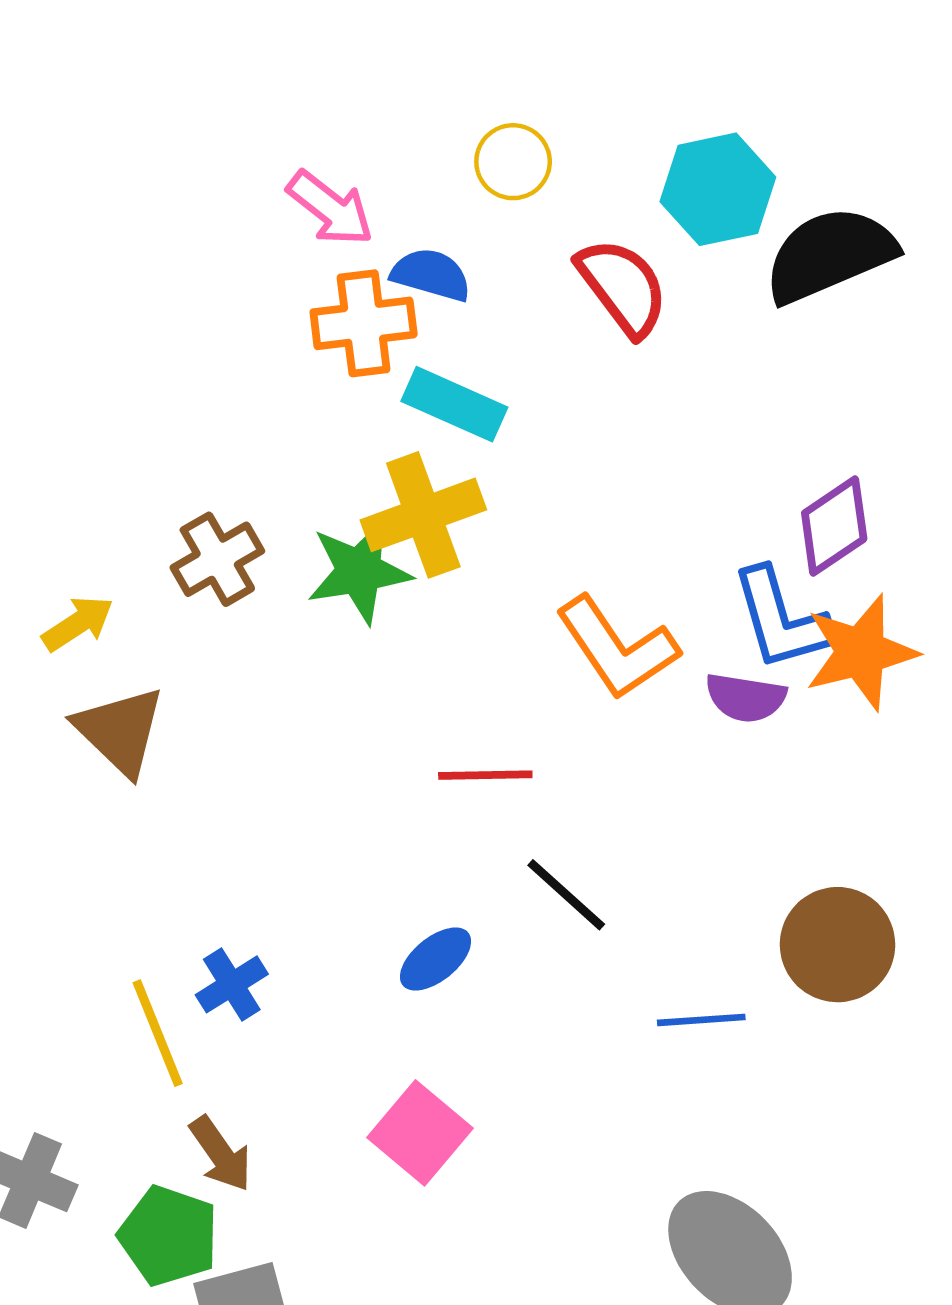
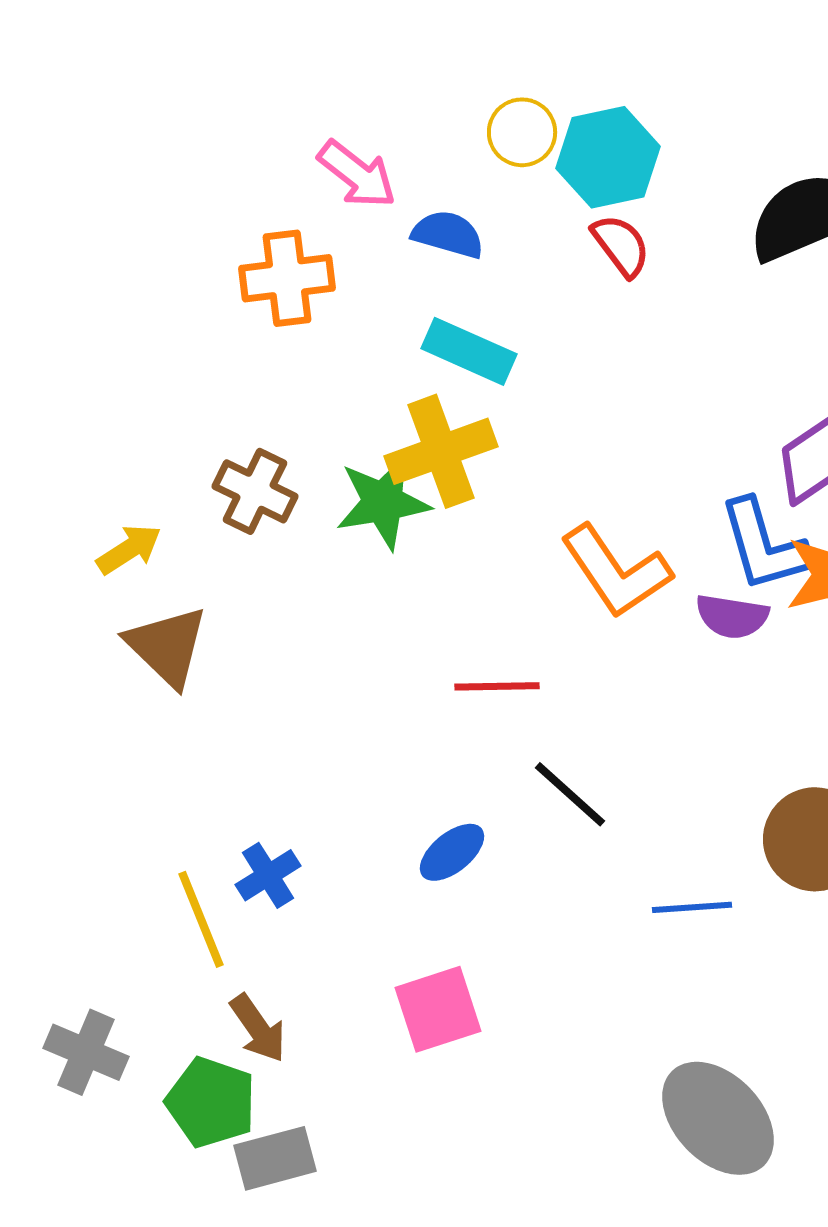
cyan hexagon: (718, 189) -> (608, 157), moved
red semicircle: (623, 287) -> (621, 245), size x0.7
orange cross: (364, 323) -> (287, 278), moved
brown cross: (217, 559) -> (255, 491), turned -34
pink square: (420, 1133) -> (438, 1009), turned 32

